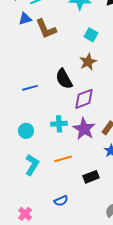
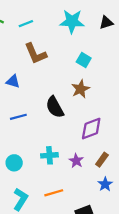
blue triangle: (25, 19) -> (13, 81), moved, turned 32
purple diamond: (84, 99) -> (91, 129), moved
purple star: (84, 129) -> (76, 161), size x0.6

